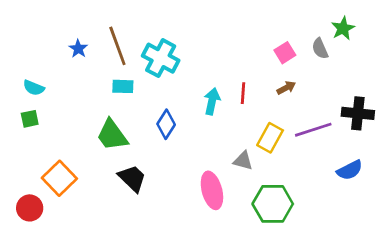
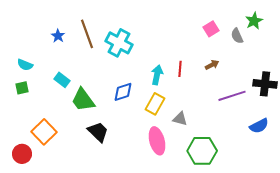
pink square: (285, 53) -> (211, 29), moved
cyan rectangle: (123, 86) -> (62, 80), moved, turned 35
blue diamond: (166, 124) -> (123, 92), turned 40
yellow rectangle: (270, 138) -> (155, 104), moved

